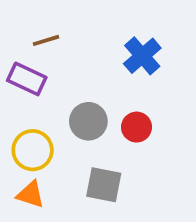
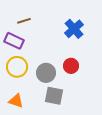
gray circle: (88, 121) -> (46, 73), moved
yellow circle: (33, 150) -> (17, 67), moved

